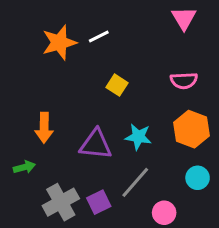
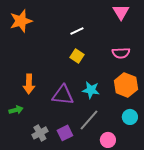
white line: (99, 36) -> (77, 31), moved
orange star: (59, 43) -> (21, 21), moved
gray cross: (61, 202) -> (40, 133), size x0.7

